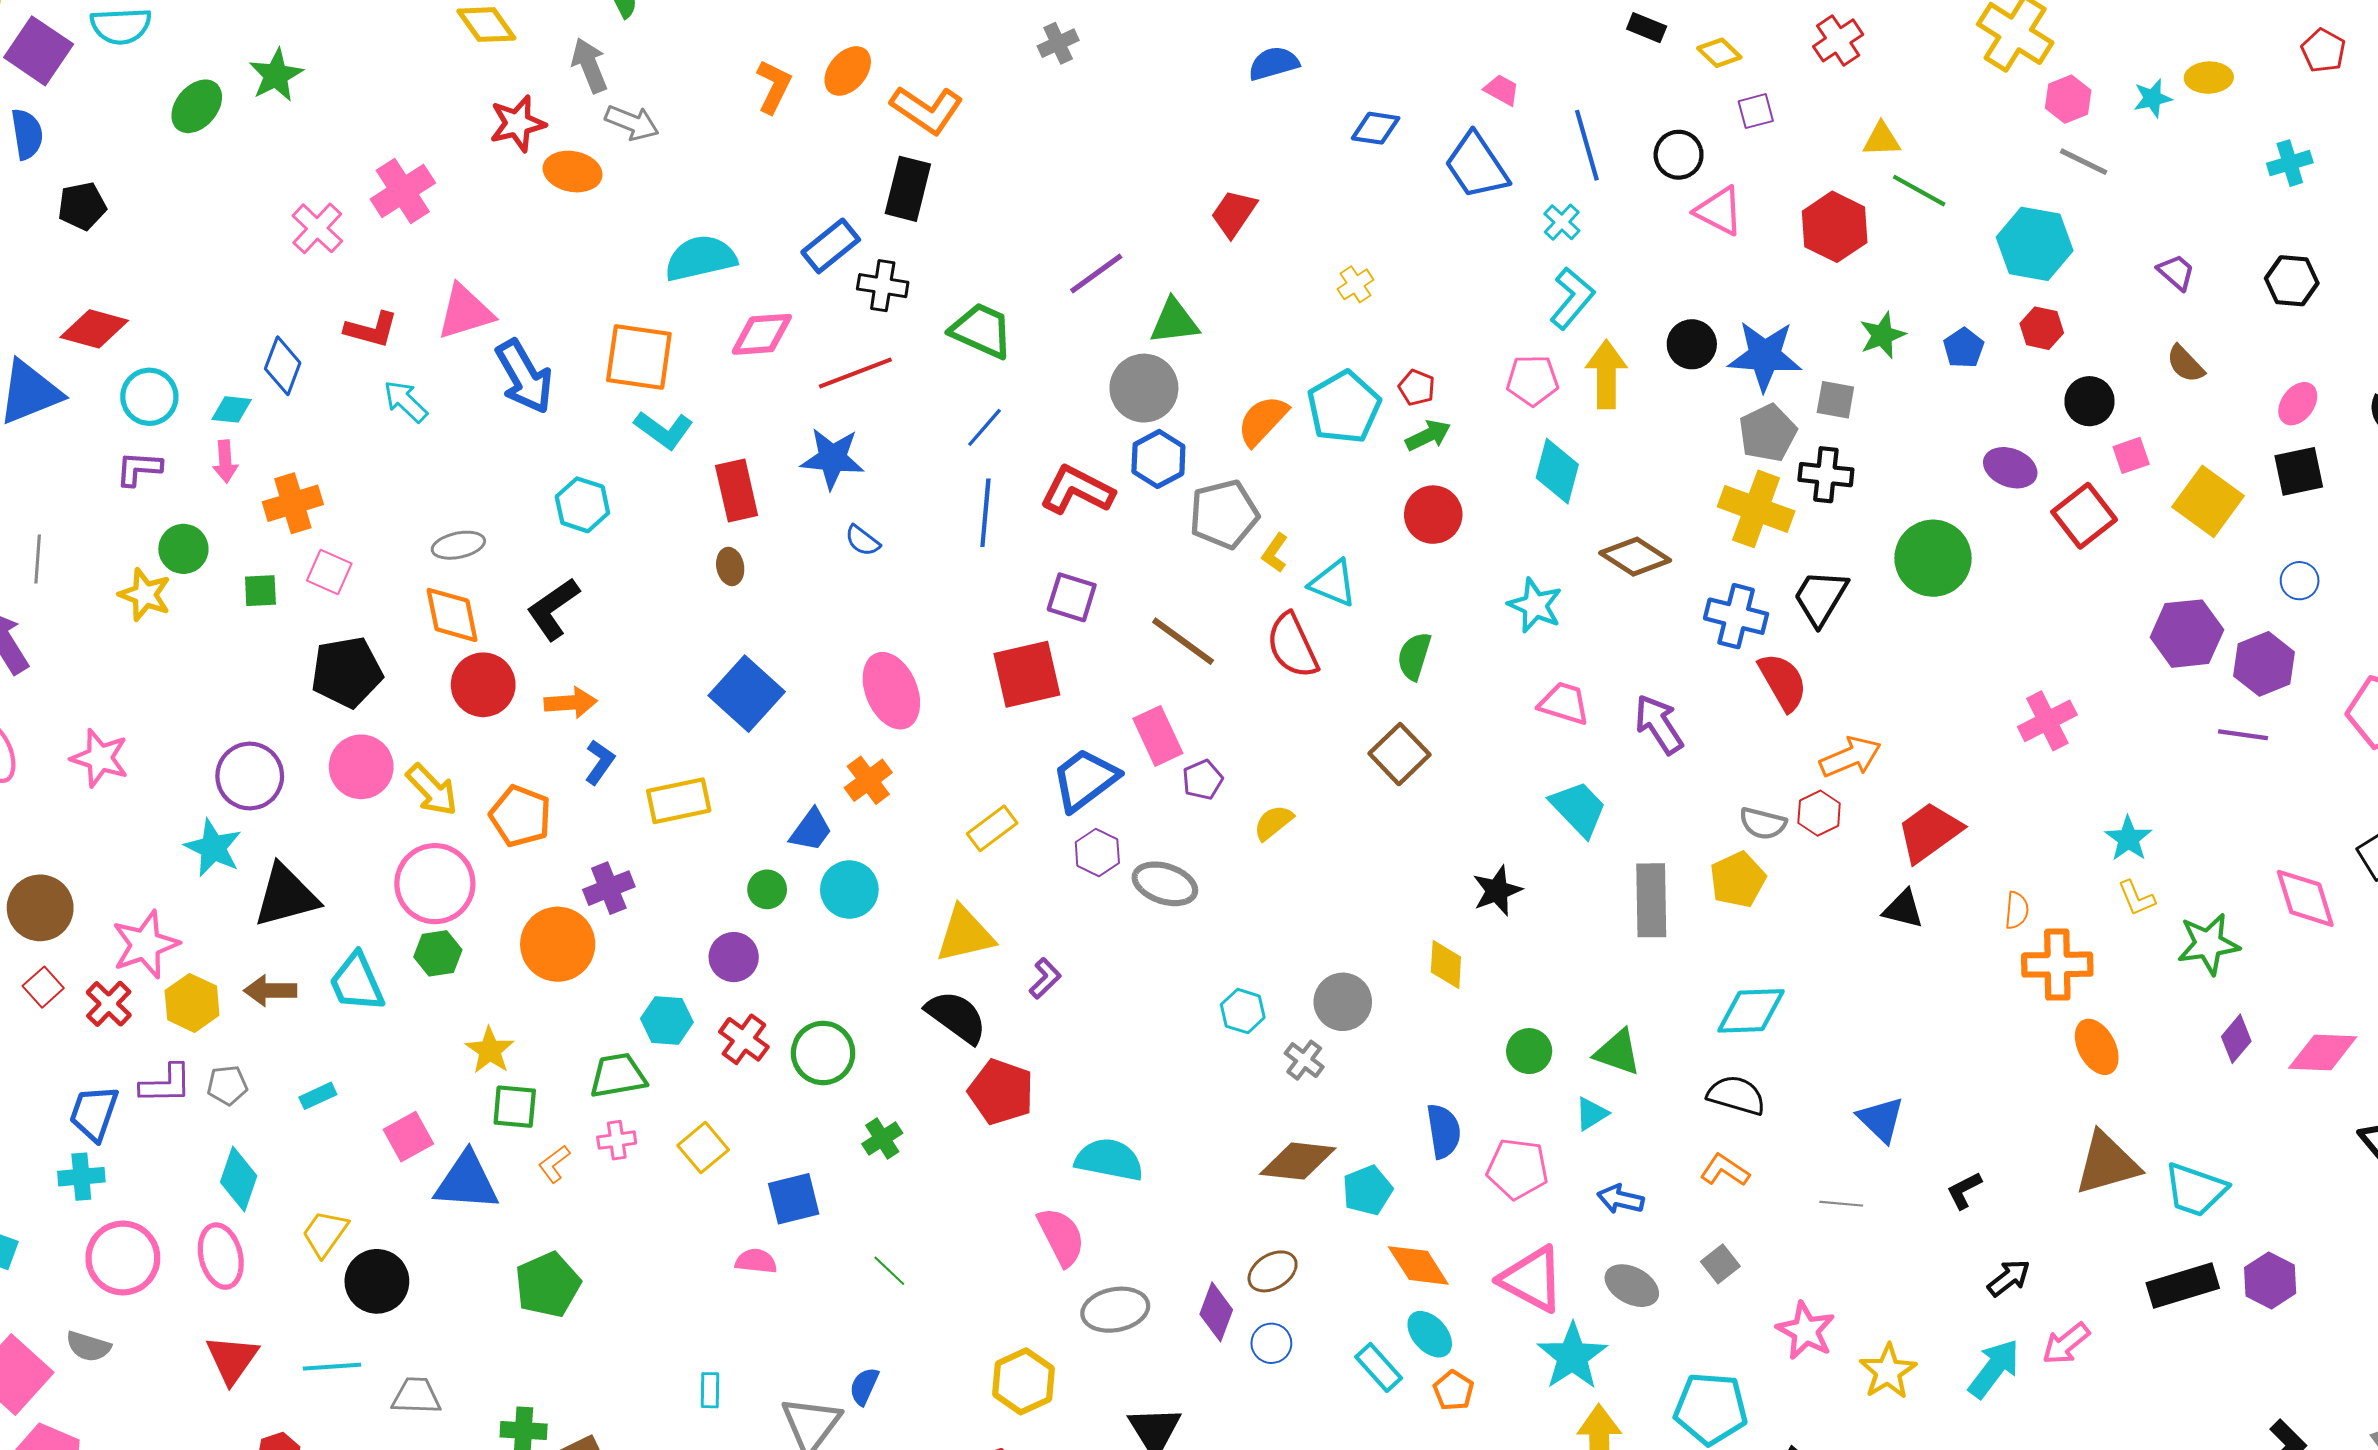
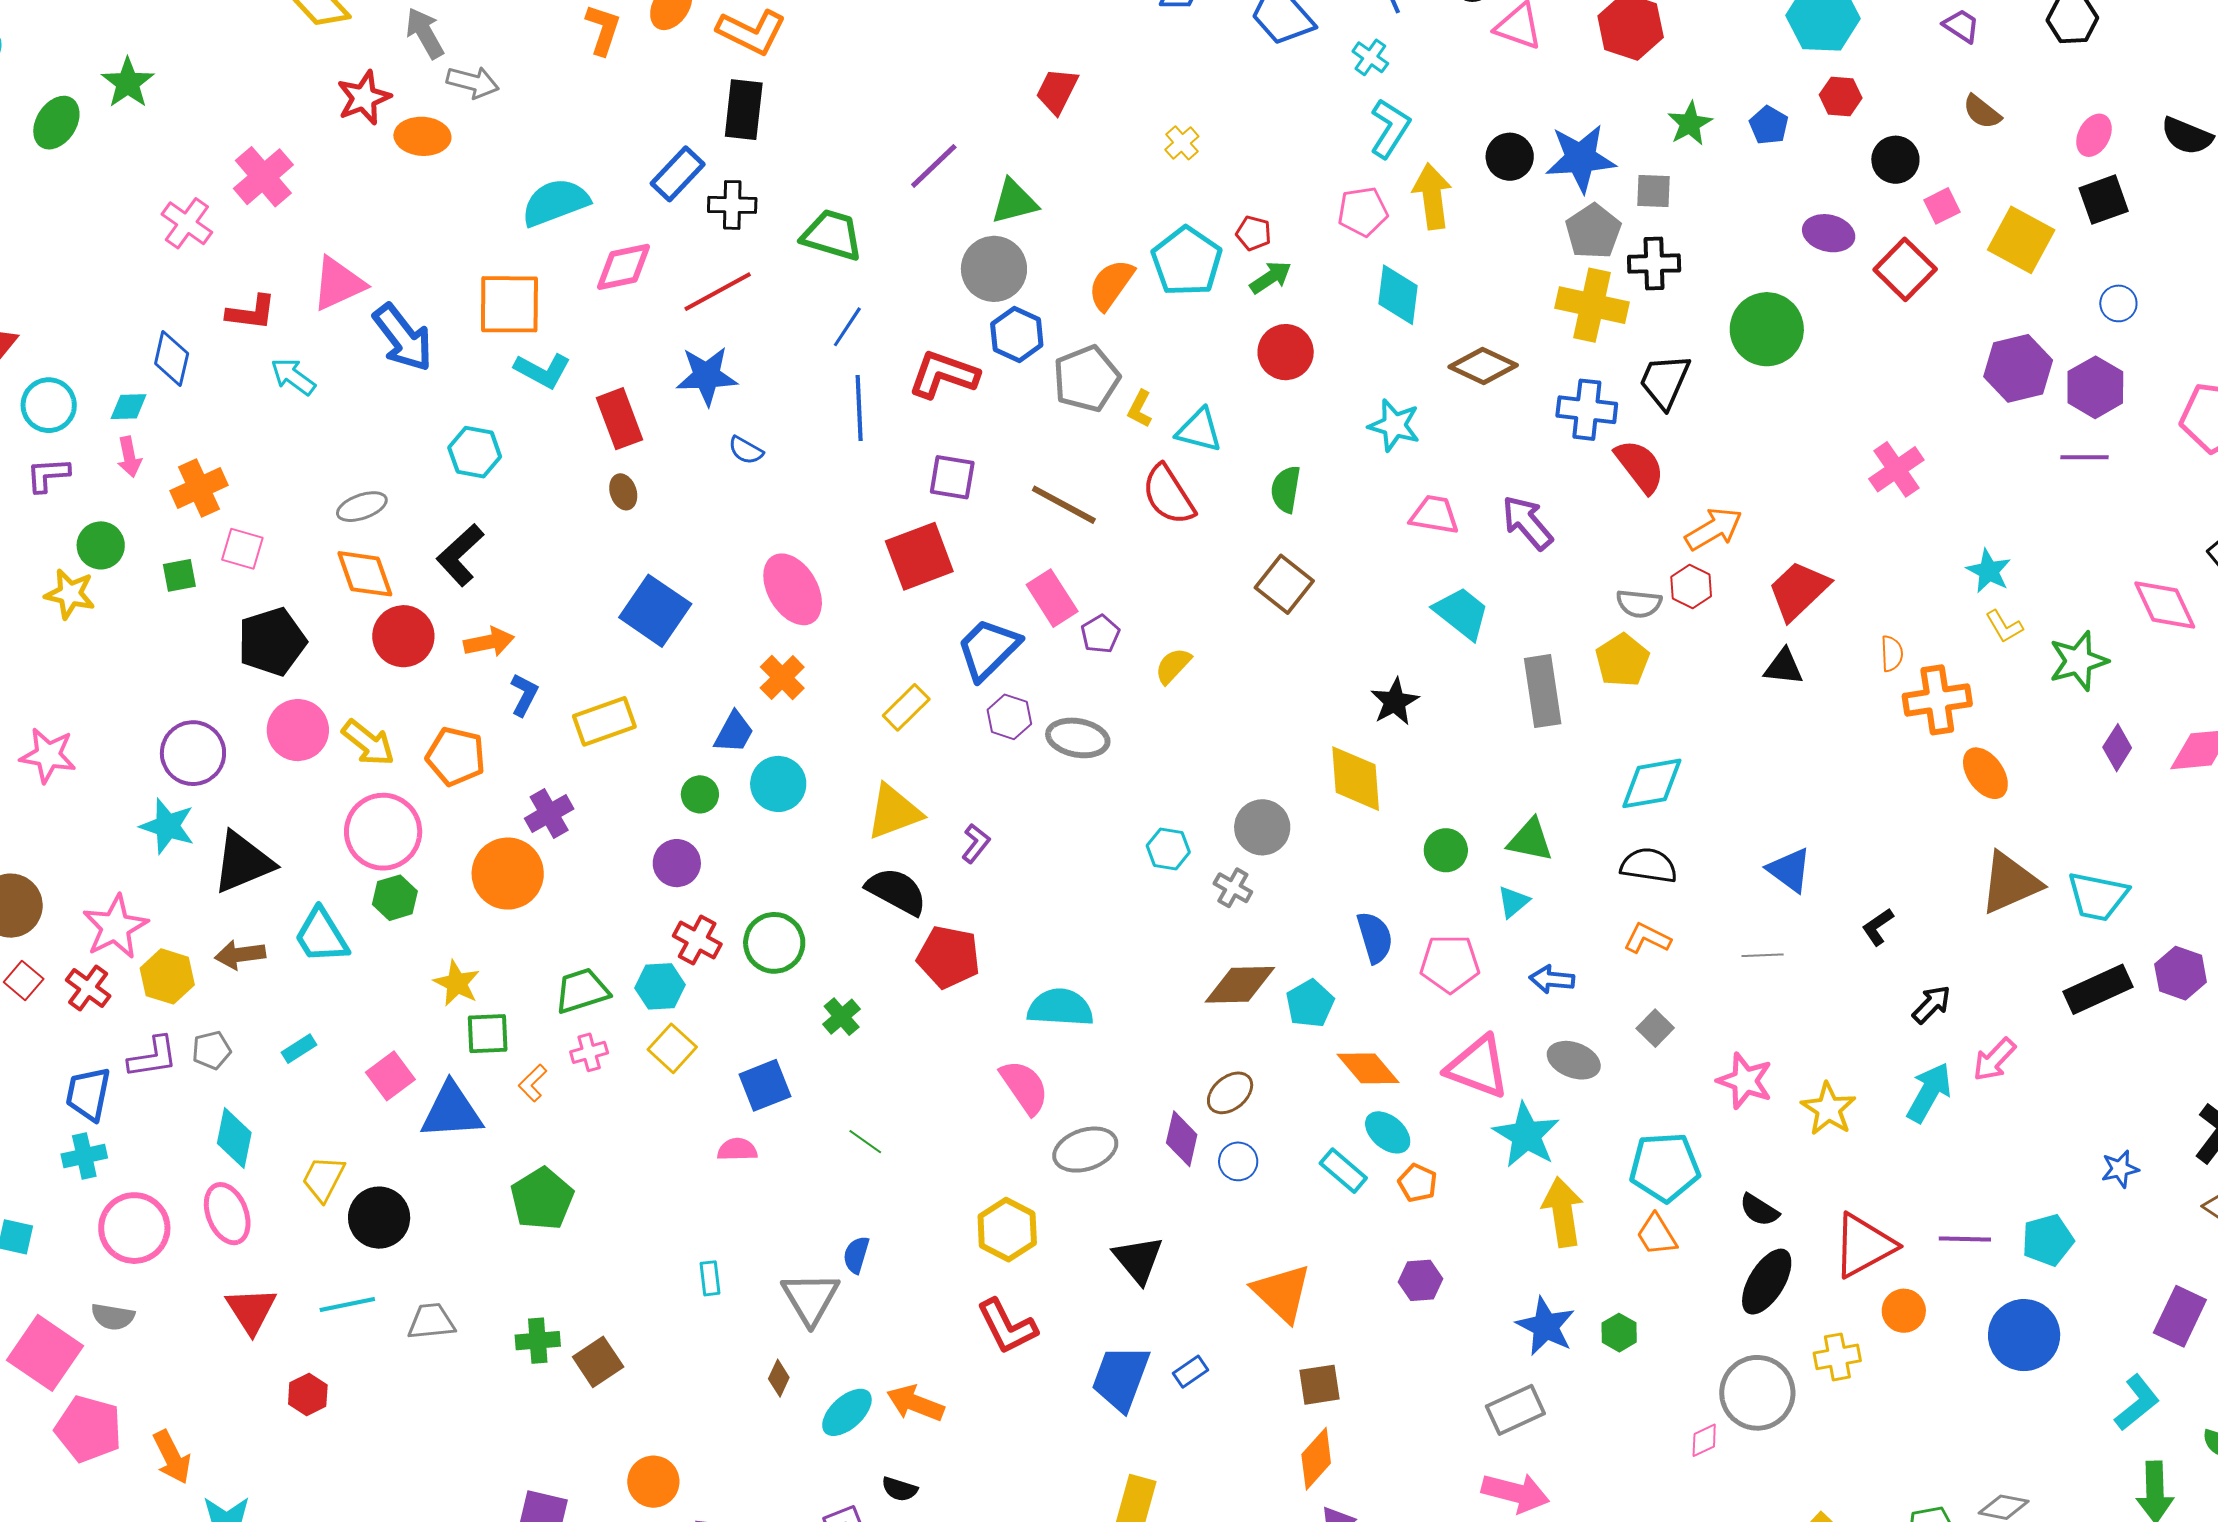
yellow diamond: (1446, 965) -> (1356, 779), size x1.5
cyan hexagon: (667, 1020) -> (660, 986), moved

